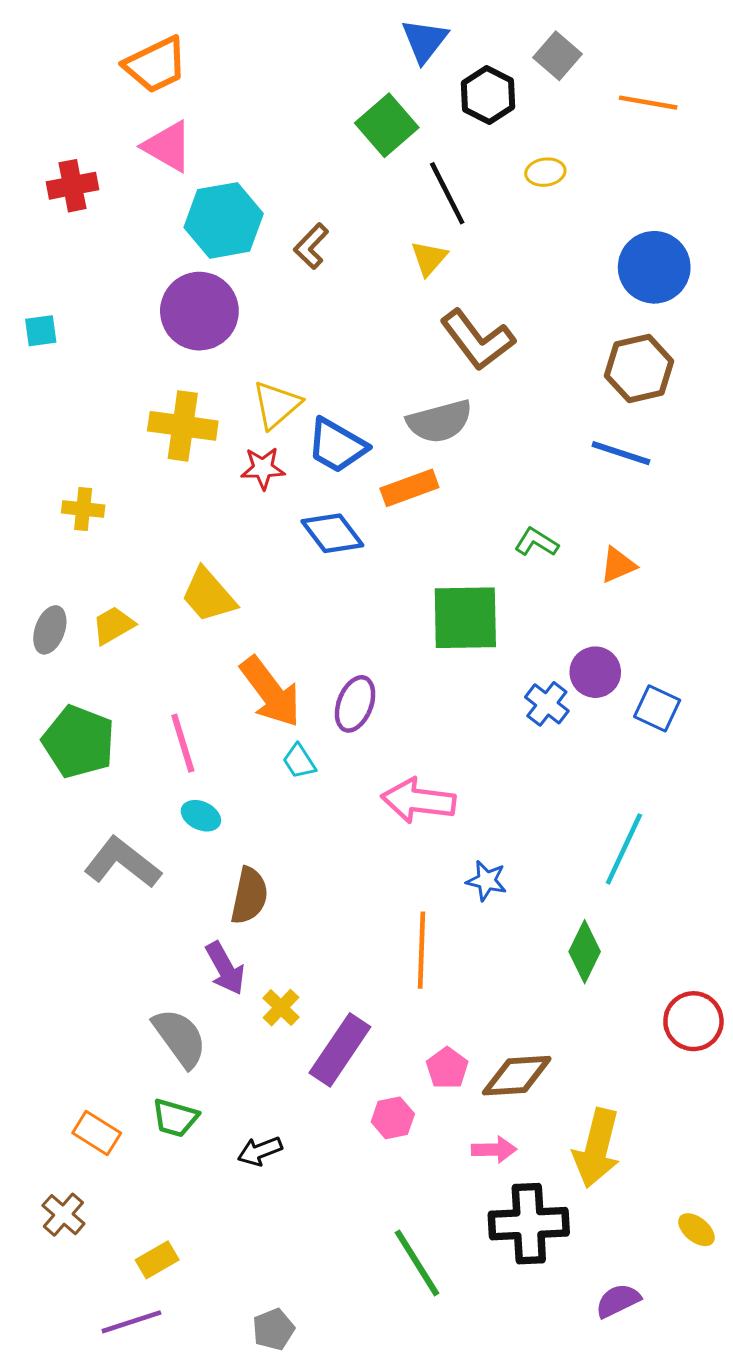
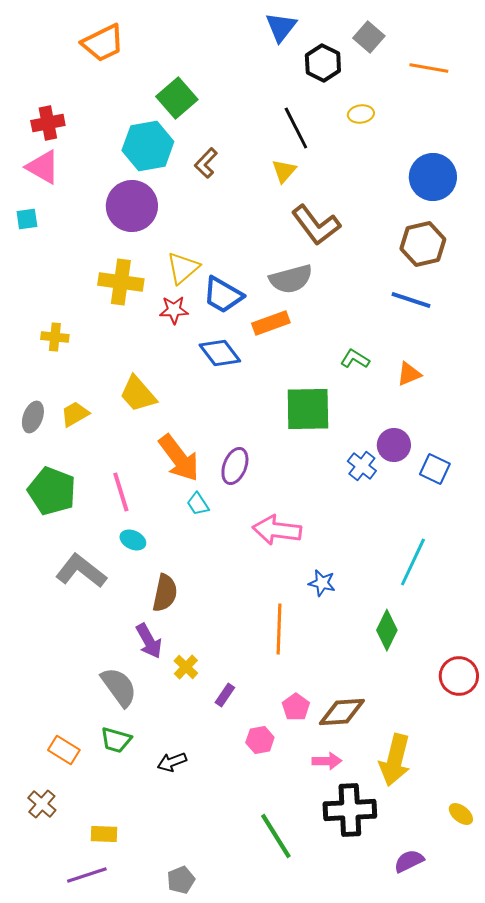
green square: (387, 125) -> (177, 98), moved
pink triangle: (168, 146) -> (43, 167), moved
purple rectangle: (340, 1050) -> (225, 695), size x0.5
yellow rectangle: (157, 1260) -> (104, 834), turned 32

